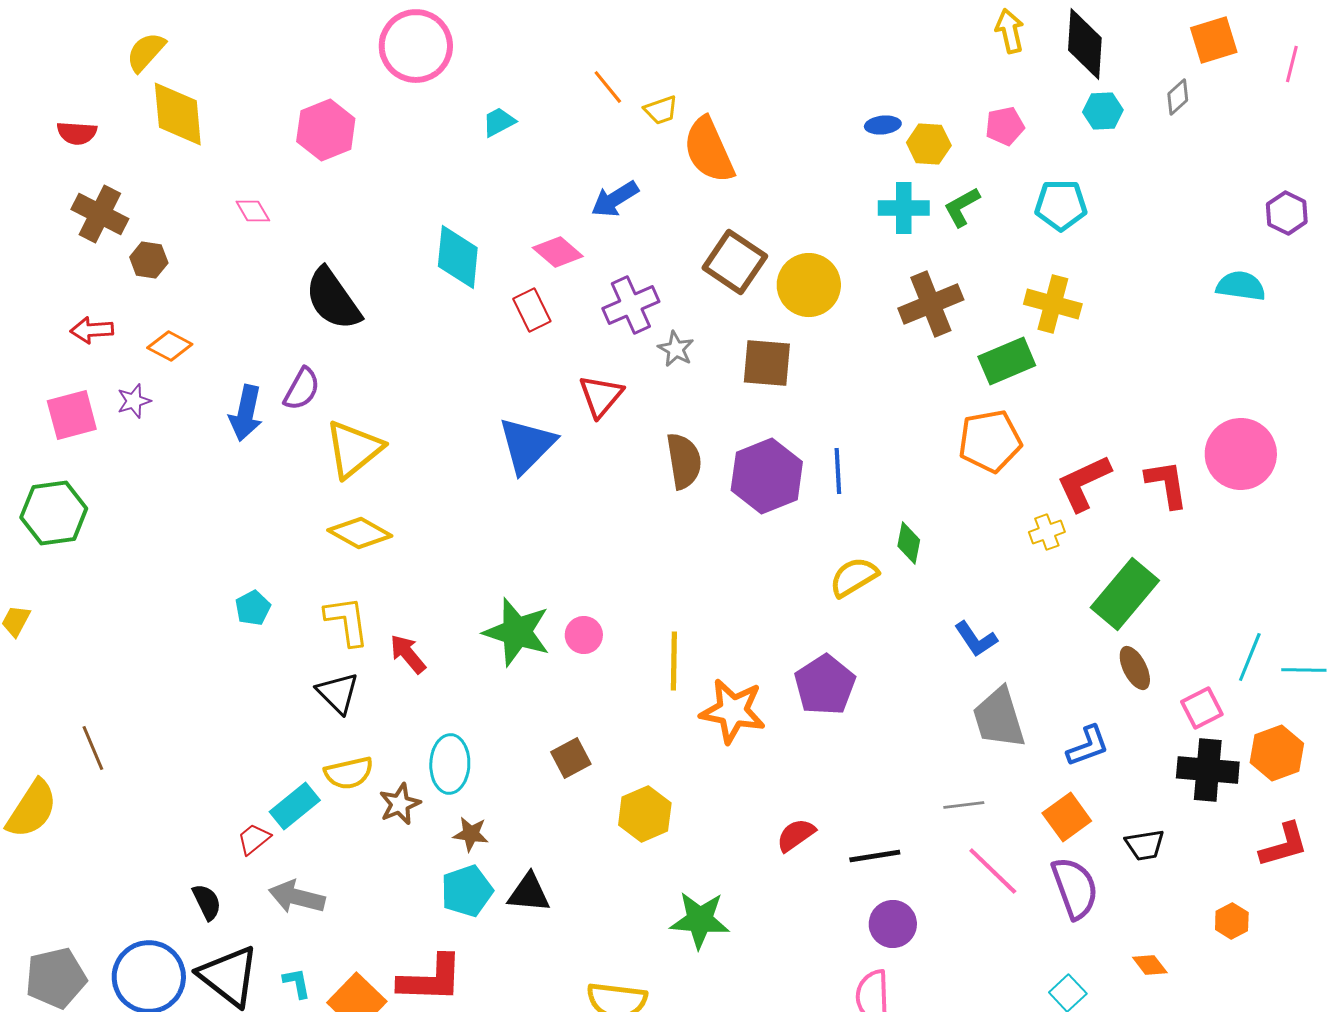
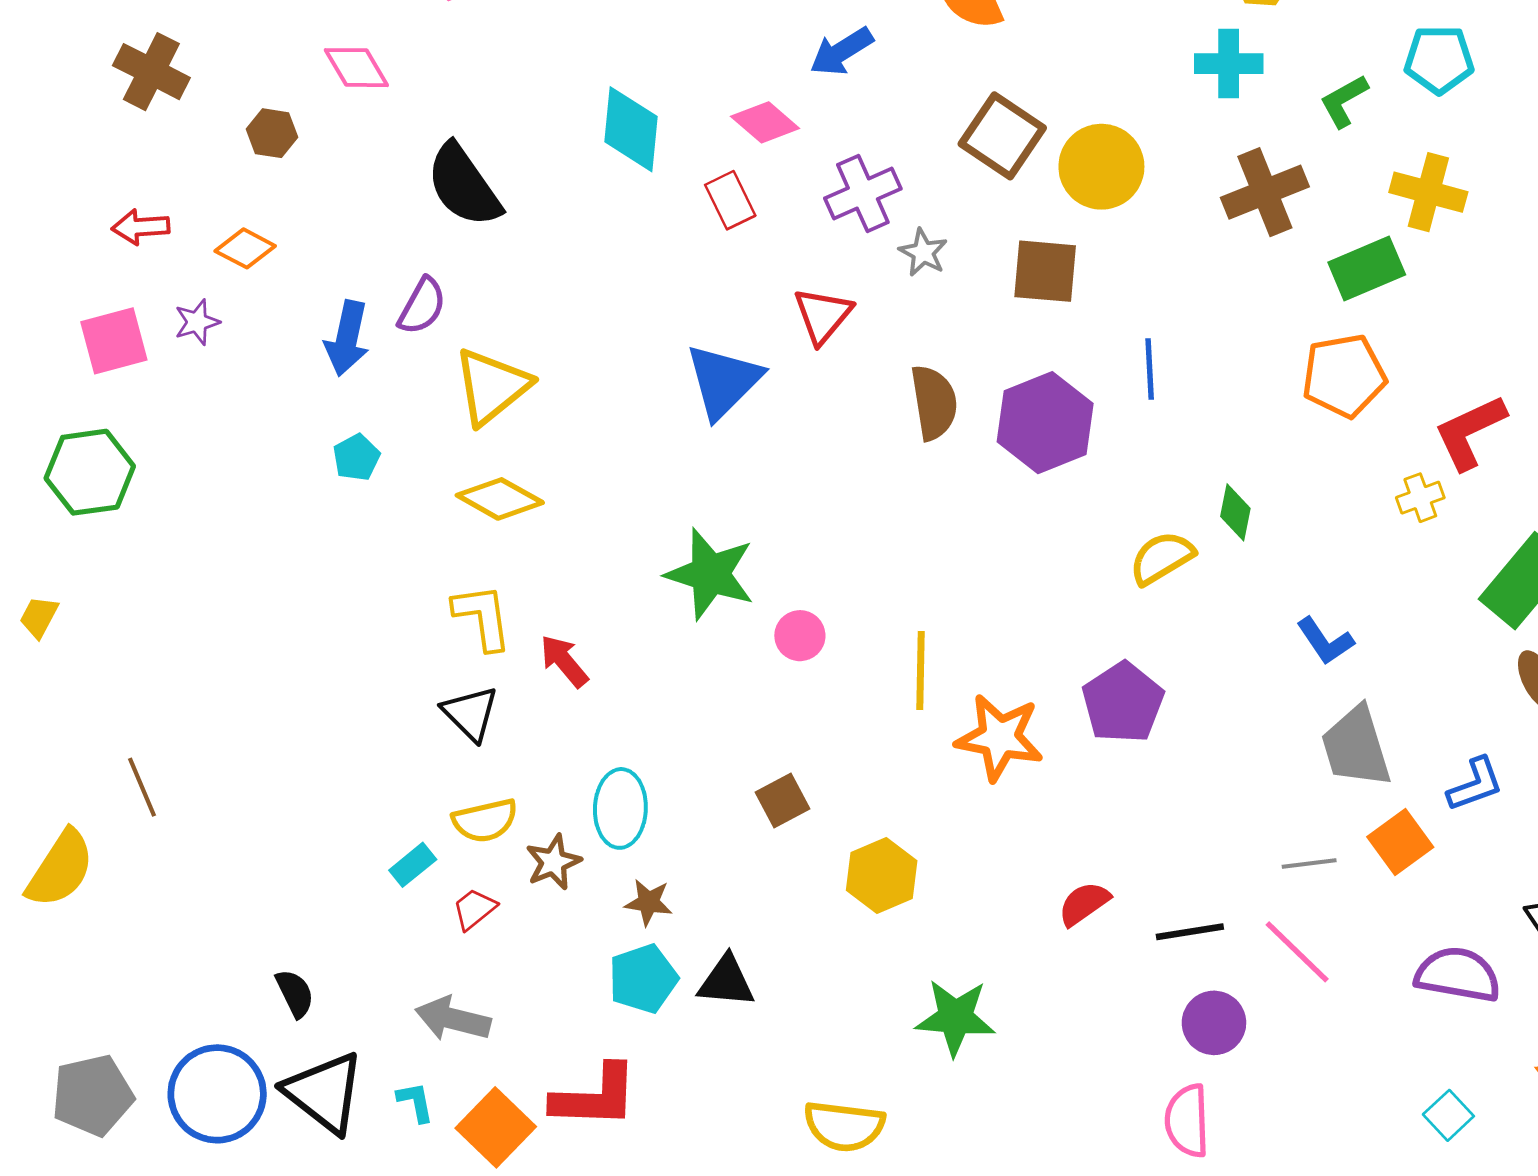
green L-shape: (962, 207) -> (1344, 101), moved
pink diamond: (253, 211) -> (356, 68), size x1.4
brown hexagon: (149, 260) -> (272, 133), moved
blue line: (838, 471) -> (1150, 369), moved
cyan pentagon: (253, 608) -> (356, 457), moved
green star: (517, 632) -> (710, 574), moved
cyan rectangle: (295, 806) -> (413, 865), size x0.7
orange square: (1067, 817) -> (1400, 842), moved
red trapezoid: (254, 839) -> (474, 909), moved
pink line: (993, 871) -> (1297, 952), moved
purple semicircle: (1075, 888) -> (1458, 975), turned -60
gray arrow: (297, 897) -> (453, 1019), moved

